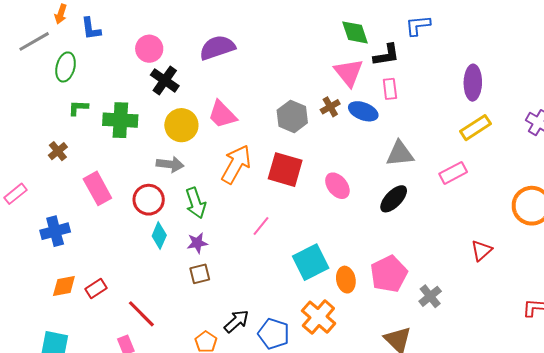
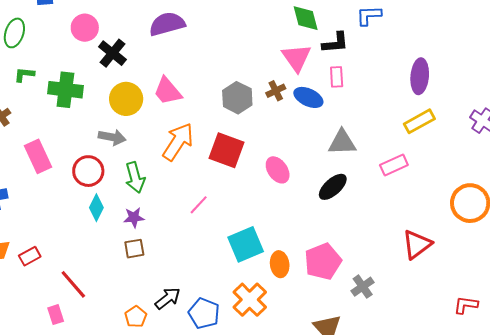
pink circle: (149, 49) -> (85, 28), moved
red triangle: (481, 250) -> (417, 244), size x1.4

